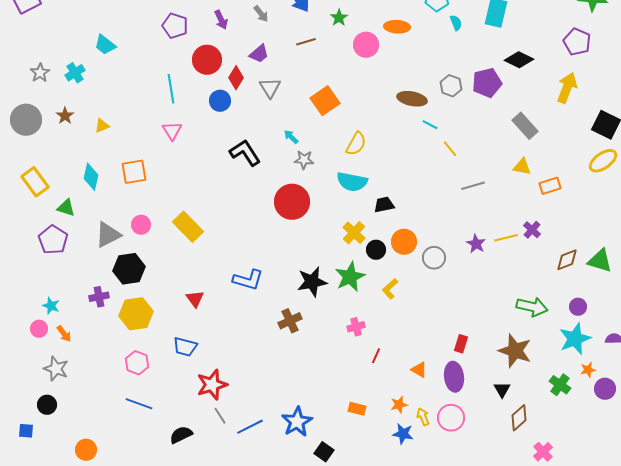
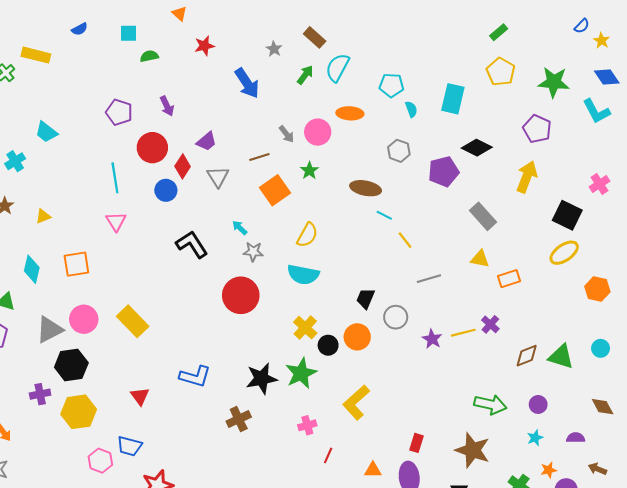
gray arrow: (261, 14) -> (287, 134), moved
green star: (339, 18) -> (309, 171), moved
brown line: (306, 42) -> (259, 157), moved
gray hexagon: (451, 86) -> (399, 151), moved
black trapezoid: (384, 205) -> (366, 298), moved, turned -55
pink circle: (141, 225) -> (84, 319), size x1.4
gray circle: (434, 258) -> (396, 317), moved
yellow L-shape: (390, 289) -> (356, 402), moved, size x1.6
cyan star: (575, 339) -> (535, 438), size x0.5
pink hexagon: (137, 363) -> (100, 461), moved
orange triangle: (419, 370) -> (373, 470), turned -30

